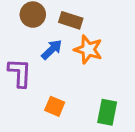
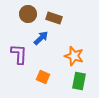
orange star: (88, 50) -> (74, 56), moved

